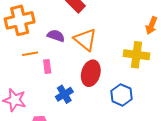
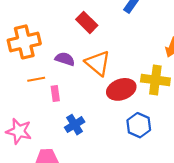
red ellipse: (91, 73) -> (121, 89), moved, turned 55

